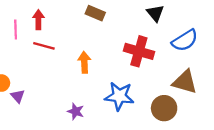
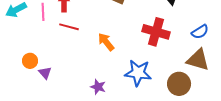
blue semicircle: (185, 40) -> (200, 32), moved, size x0.7
orange arrow: (84, 62) -> (106, 42), turned -36

